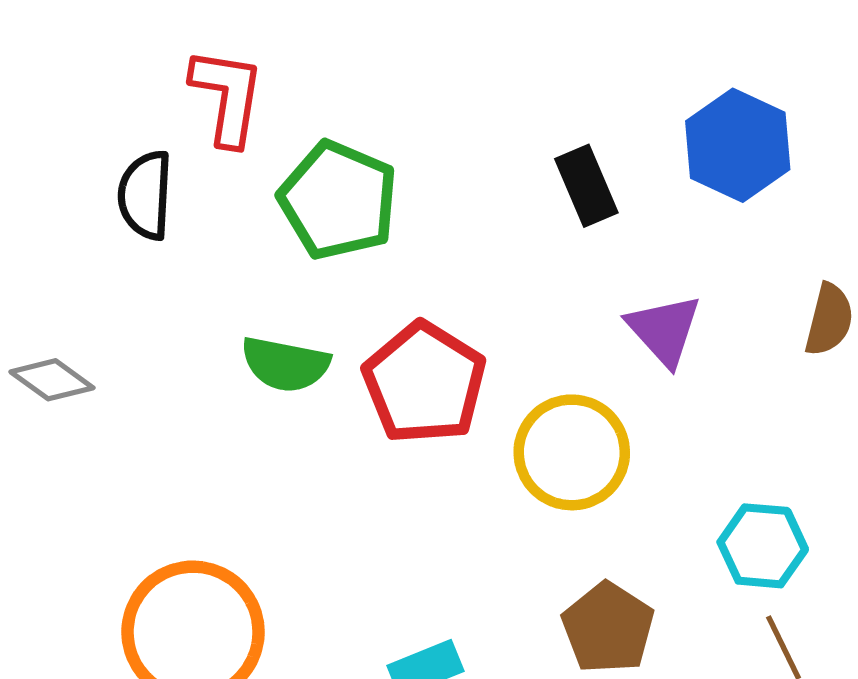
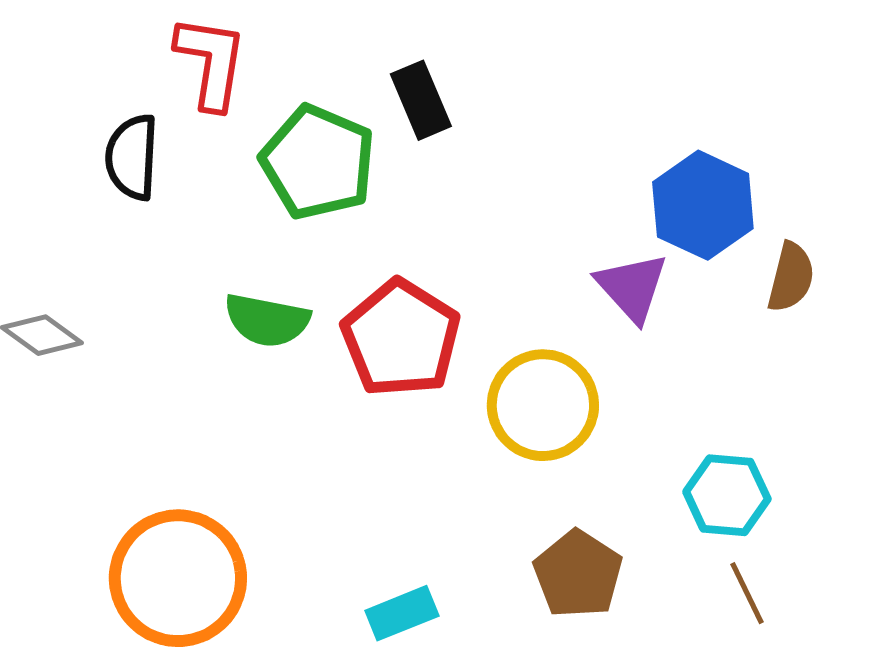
blue hexagon: (738, 145) -> (703, 205), moved
black rectangle: (586, 186) -> (421, 100), moved

